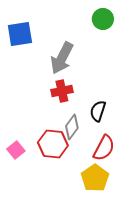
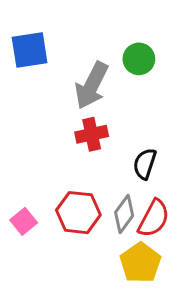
green circle: (103, 19) -> (139, 59), moved
gray diamond: (72, 127) -> (124, 214), moved

